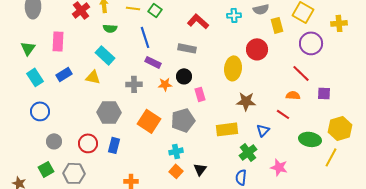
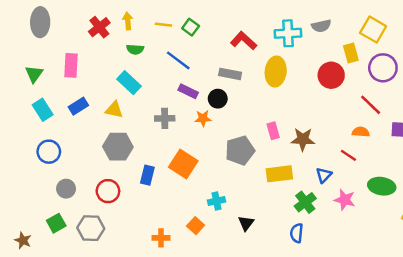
cyan cross: (234, 15) -> (288, 33), size x1.5
yellow rectangle: (277, 25) -> (351, 53), moved
blue line: (145, 37) -> (178, 60), turned -35
red circle: (257, 49) -> (331, 75), moved
yellow ellipse: (233, 68) -> (276, 72), moved
black circle: (184, 76) -> (218, 99), moved
pink rectangle: (200, 94) -> (273, 131), moved
gray hexagon: (109, 112) -> (118, 147), moved
gray pentagon: (183, 120) -> (240, 150), moved
blue rectangle: (114, 145) -> (147, 175), moved
pink star: (279, 167) -> (345, 200), moved
orange square: (176, 171) -> (196, 226), moved

